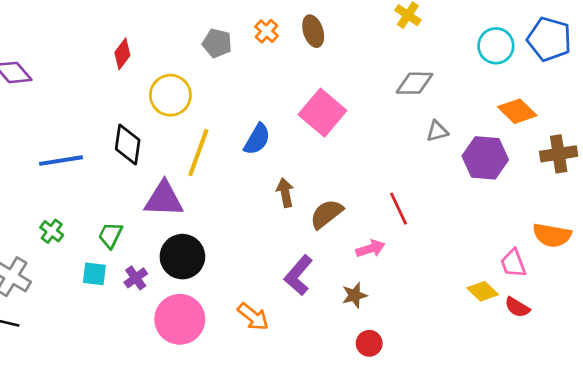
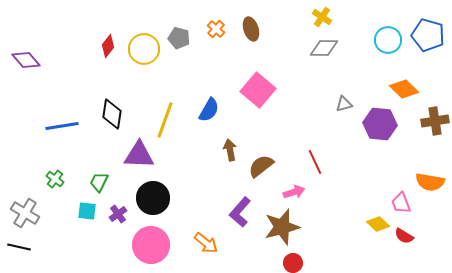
gray diamond: (415, 83) -> (324, 48), moved
yellow circle: (170, 95) -> (144, 49), moved
brown star: (355, 295) -> (282, 227), size x1.8

